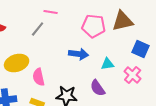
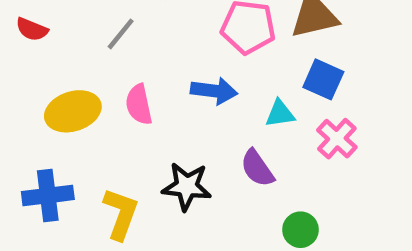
blue square: (141, 49) -> (323, 79), moved
pink semicircle: (39, 77) -> (139, 104), moved

